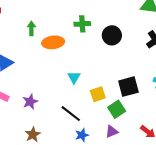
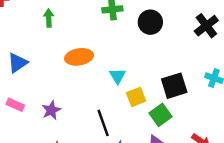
orange ellipse: (53, 42) -> (79, 57), moved
cyan triangle: (74, 77) -> (118, 76), moved
black line: (71, 114) -> (103, 123), turned 35

